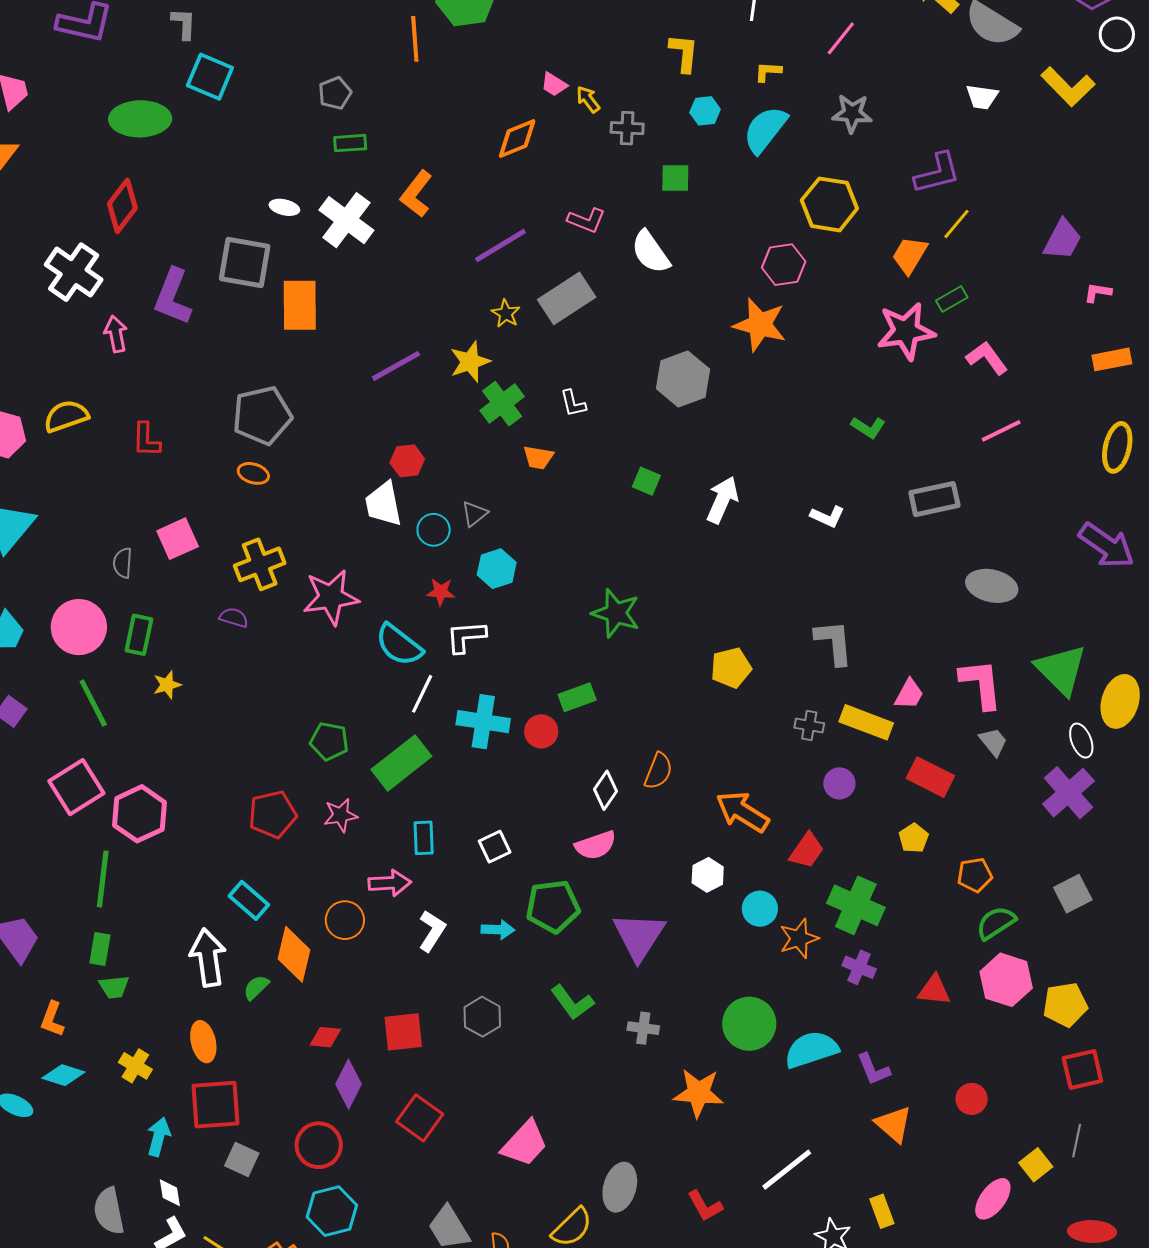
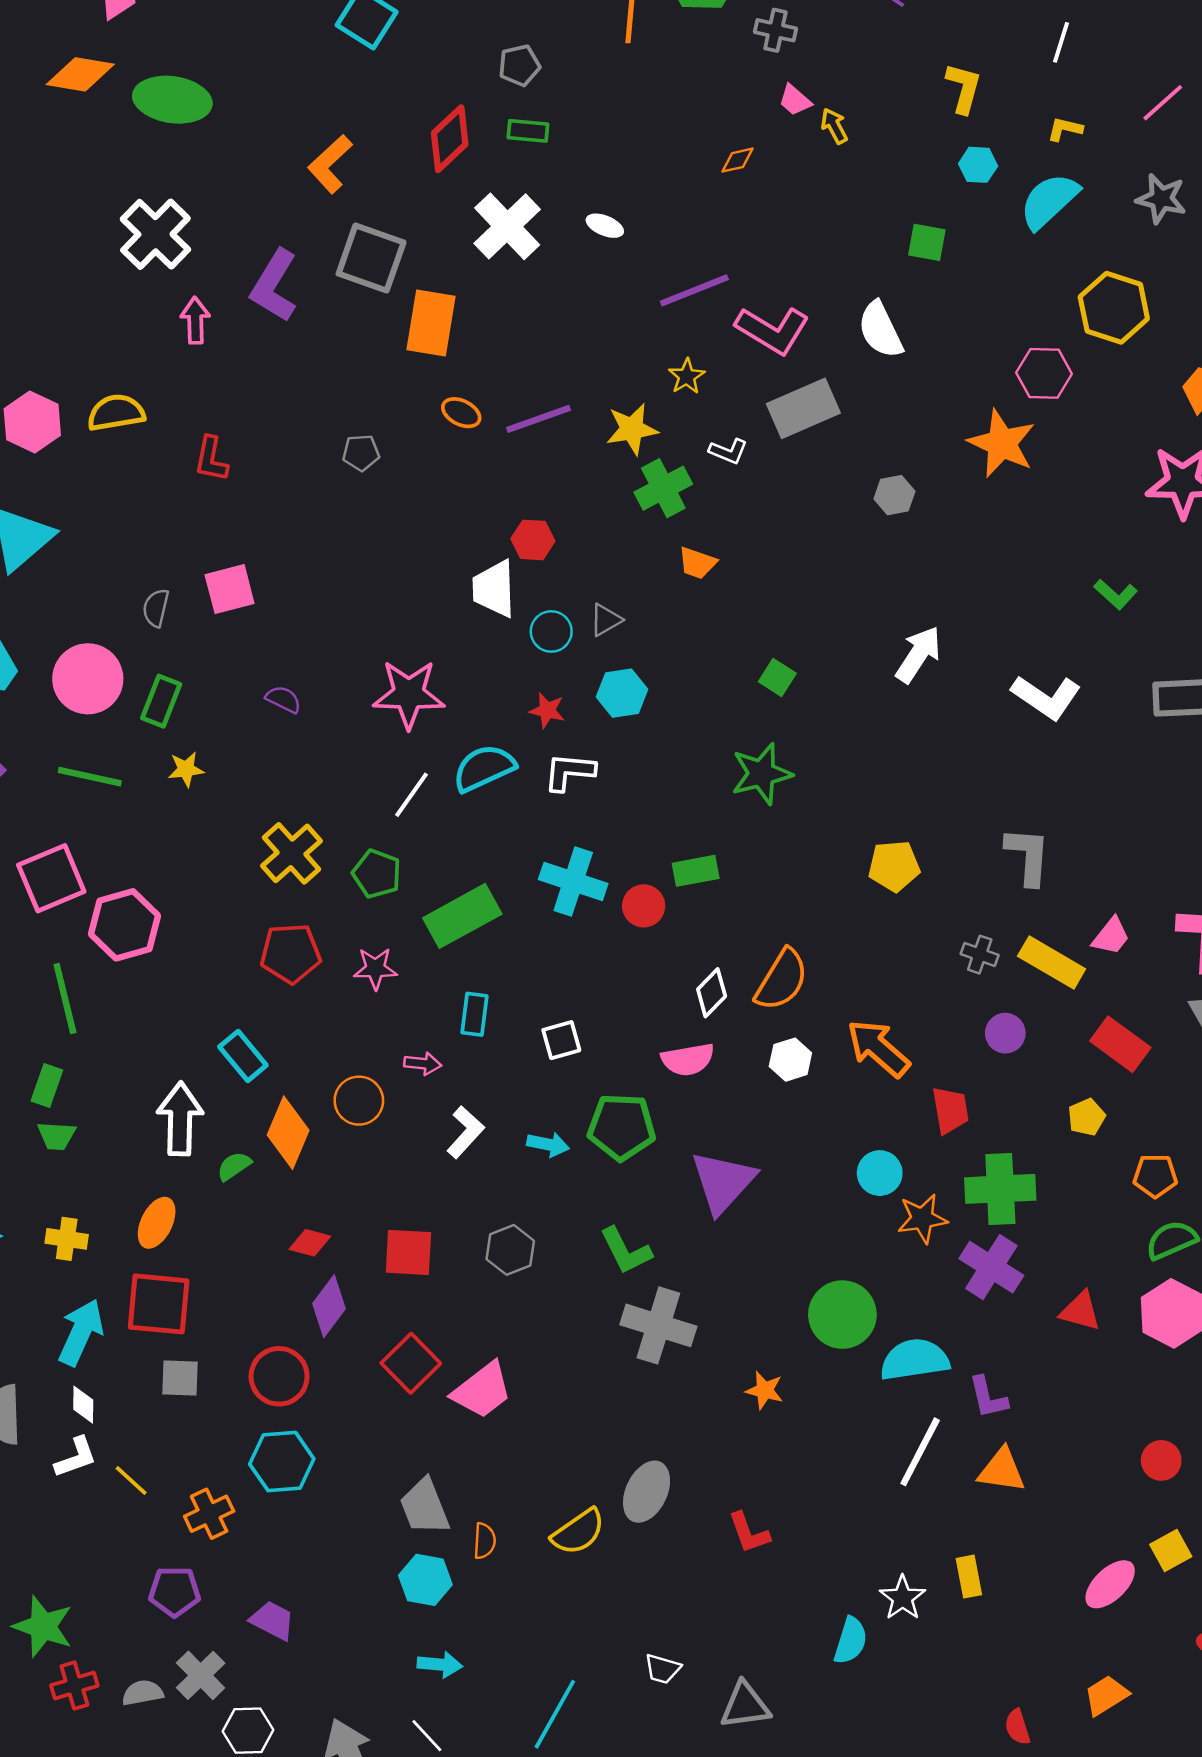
green ellipse: (140, 119) -> (172, 100), moved
gray cross: (627, 128) -> (775, 30), moved
orange diamond: (517, 139) -> (738, 160), size x0.6
orange L-shape: (416, 194) -> (330, 164), moved
red diamond: (122, 206) -> (450, 139), moved
white ellipse: (284, 207) -> (605, 226), moved
pink L-shape: (586, 220) -> (773, 330), moved, size x1.5
gray rectangle: (567, 298) -> (803, 408), moved
gray hexagon: (683, 379) -> (894, 495), size x0.6
white L-shape: (573, 403) -> (728, 451), moved, turned -64
gray pentagon: (262, 415) -> (361, 453), size x0.5
orange ellipse: (253, 473) -> (461, 413), moved
green square: (646, 481) -> (777, 677), moved
white L-shape: (827, 516) -> (1046, 697), size x1.6
yellow cross: (260, 564) -> (292, 853), moved, turned -30
green star: (616, 613) -> (762, 774), turned 30
cyan semicircle: (399, 645) -> (484, 768), turned 108
white line: (422, 694) -> (412, 795), moved
green line: (93, 703) -> (90, 777), turned -60
orange semicircle: (658, 771) -> (782, 980), size x1.4
red trapezoid: (807, 851) -> (950, 1110), turned -54
white hexagon: (708, 875) -> (790, 1060), moved
green line: (103, 879) -> (65, 999), turned -30
pink arrow: (390, 883) -> (423, 1064), size x0.7
green cross: (856, 905) -> (1000, 1189), turned -36
purple cross: (859, 967) -> (991, 1267), size x1.5
gray cross: (643, 1028) -> (658, 1325), moved, size x1.8
orange ellipse: (203, 1042) -> (157, 1223), turned 30
yellow cross: (135, 1066) -> (67, 1239), turned -32
orange star: (698, 1093) -> (765, 1390), size x0.6
red circle: (972, 1099) -> (1161, 1460), moved
orange triangle: (894, 1124) -> (1002, 1470), turned -42
cyan arrow: (159, 1137) -> (81, 1332), size x1.4
pink trapezoid: (525, 1143) -> (482, 1390), moved
gray square: (242, 1159) -> (180, 1378), turned -32
white line: (787, 1170) -> (920, 1452), moved, turned -34

